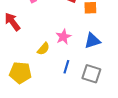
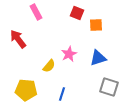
blue line: (66, 67) -> (62, 94), moved
gray square: (91, 74) -> (109, 87), moved

